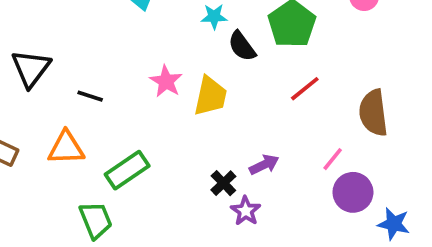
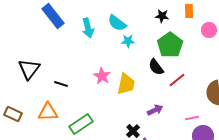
black semicircle: (242, 46) -> (156, 67), moved
pink line: (333, 159) -> (192, 118), turned 40
purple arrow: (264, 165) -> (155, 110), moved

